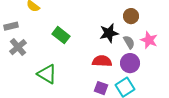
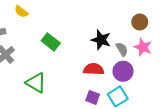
brown circle: (131, 16) -> (140, 22), moved
black star: (109, 33) -> (101, 40), turned 30

